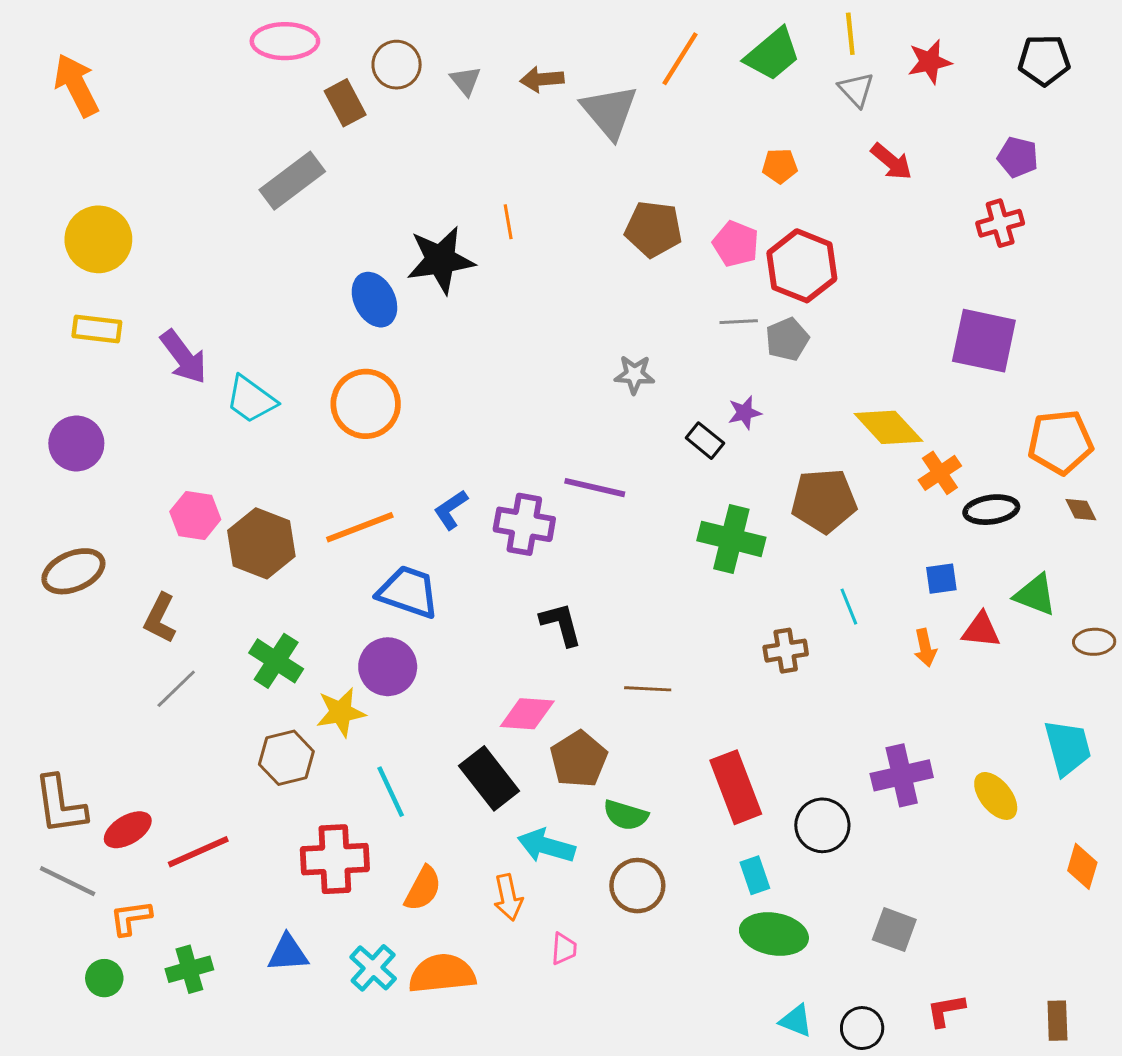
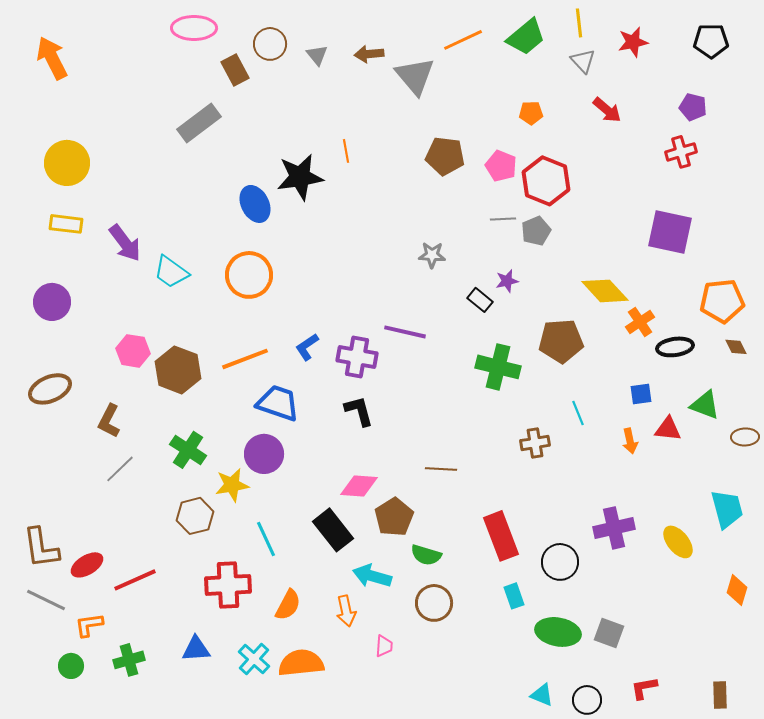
orange line: (680, 59) -> (463, 40), turned 33
black L-shape: (561, 624) -> (359, 411), moved
green ellipse: (774, 934) -> (558, 632), moved

